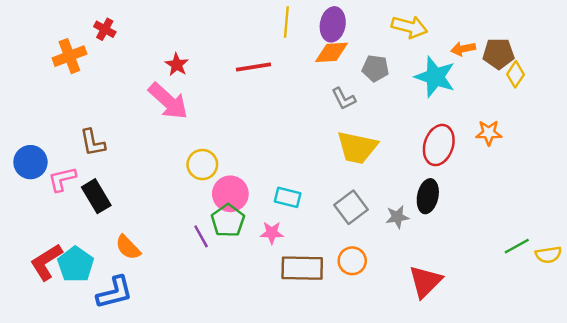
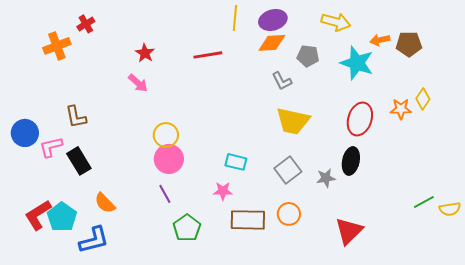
purple ellipse: (333, 24) -> (273, 20), turned 64
red cross: (105, 29) -> (86, 24), turned 30
yellow diamond: (516, 74) -> (423, 99), moved
pink arrow: (168, 101) -> (138, 83), size x0.6
pink circle: (230, 194) -> (169, 159), moved
green pentagon: (228, 221) -> (187, 228), moved

